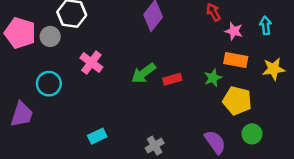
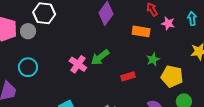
orange rectangle: (236, 60) -> (141, 31), moved
pink cross: (91, 63) -> (78, 64), moved
red rectangle: (172, 79) -> (128, 76), moved

